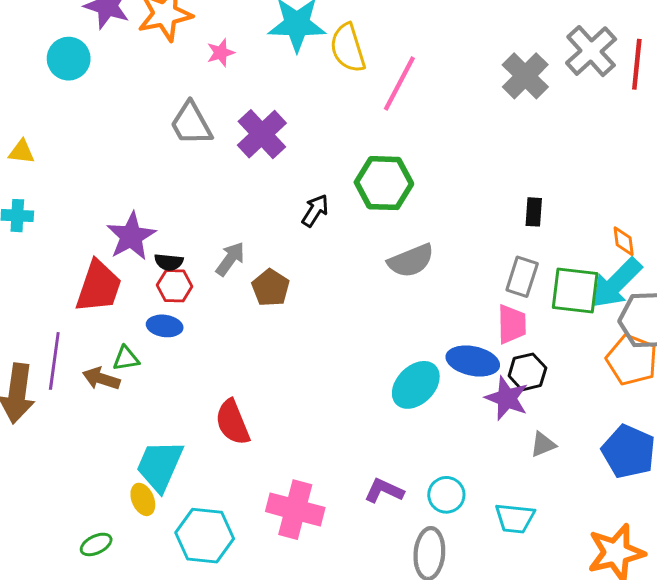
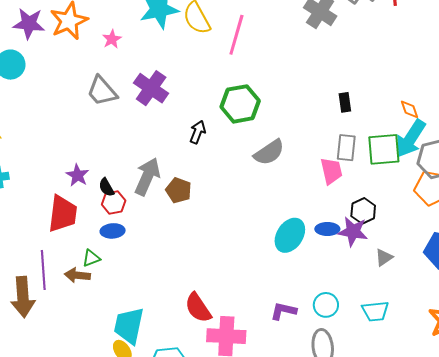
purple star: (131, 236) -> (77, 175), size x0.7
gray arrow: (230, 259) -> (147, 177), size x1.5
black semicircle: (169, 262) -> (106, 187), turned 66
pink trapezoid: (512, 324) -> (331, 171), moved
blue ellipse: (473, 361) -> (327, 229), moved, size x0.7
red semicircle: (233, 422) -> (198, 308), moved

